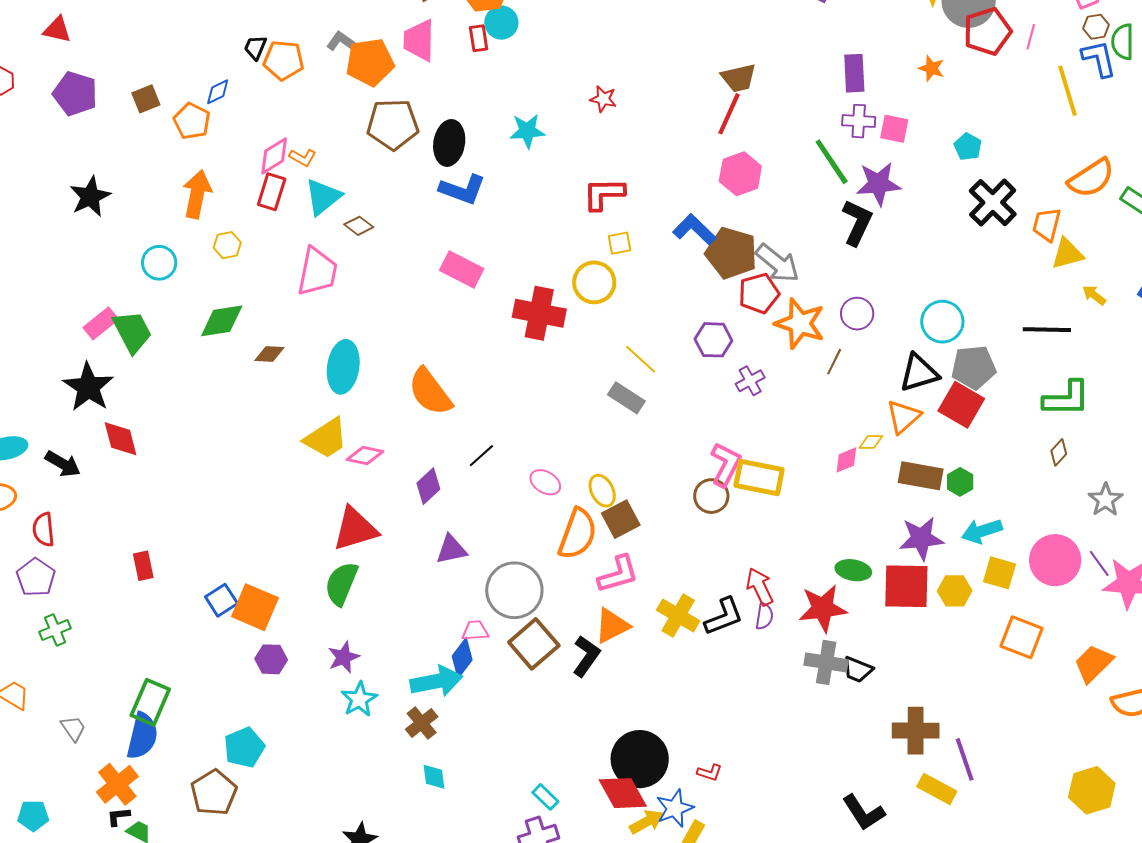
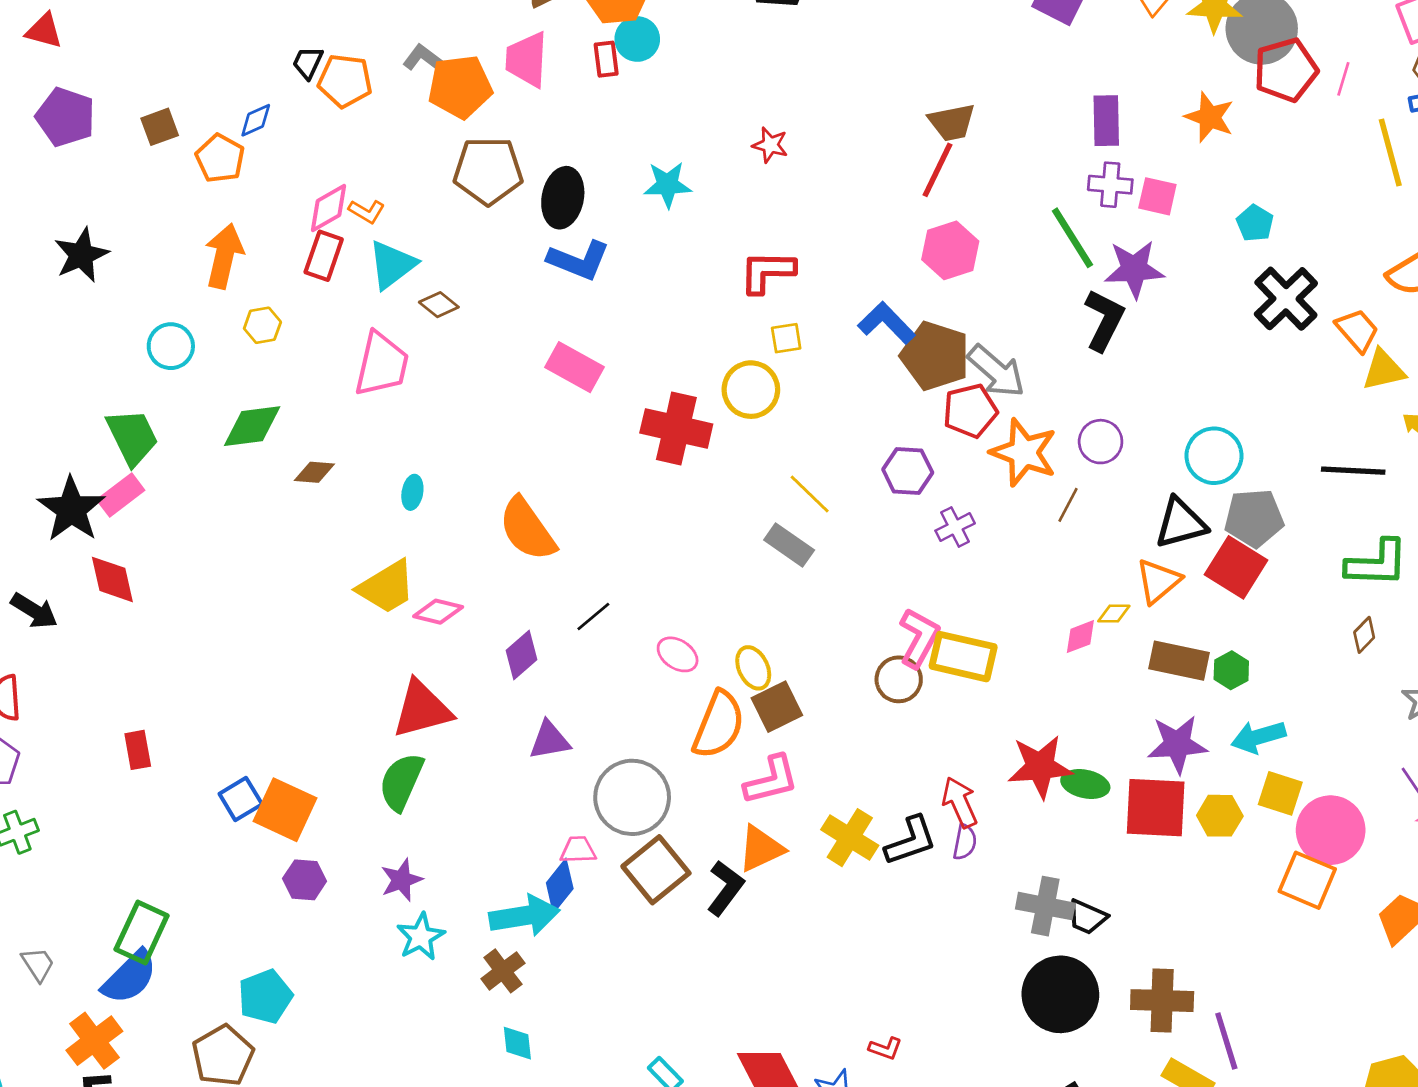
orange star: (931, 68) -> (1210, 117), size x1.4
orange trapezoid: (1047, 225) -> (1357, 330), turned 123
pink rectangle: (101, 323) -> (121, 495), moved
cyan ellipse: (343, 367) -> (412, 492), size x0.5
pink circle: (1055, 560) -> (1331, 830), moved
red star: (823, 608) -> (1040, 767), moved
blue semicircle: (142, 736) -> (130, 977), turned 30
black circle: (640, 759) -> (1060, 994), moved

